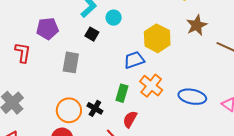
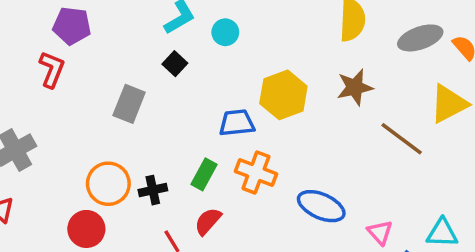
cyan circle: (114, 18) -> (225, 32), moved
purple pentagon: (47, 29) -> (72, 26), moved
orange cross: (151, 86) -> (256, 173), turned -30
black cross: (95, 108) -> (153, 190), turned 35

